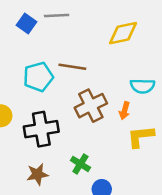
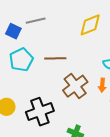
cyan pentagon: (38, 77) -> (21, 60), moved

